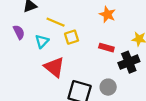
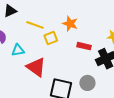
orange star: (107, 14) -> (70, 24), moved
cyan triangle: (42, 41) -> (18, 50), moved, turned 40

